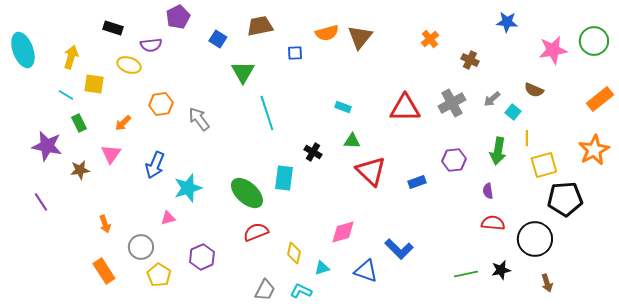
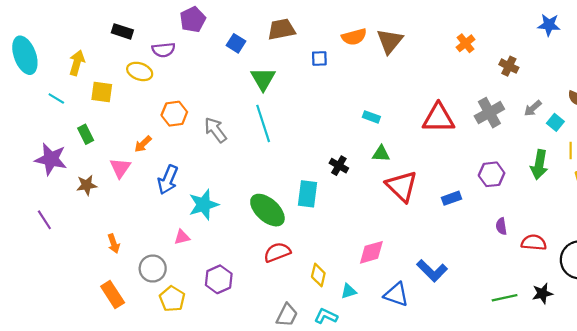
cyan line: (66, 95) -> (56, 99), moved
cyan line: (267, 113) -> (263, 123), moved
orange arrow: (123, 123) -> (143, 144), moved
purple semicircle: (488, 191) -> (501, 226), moved

